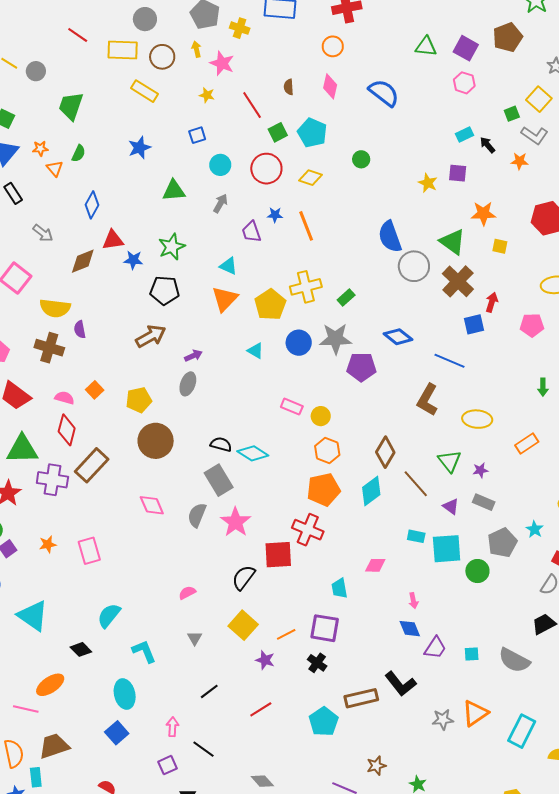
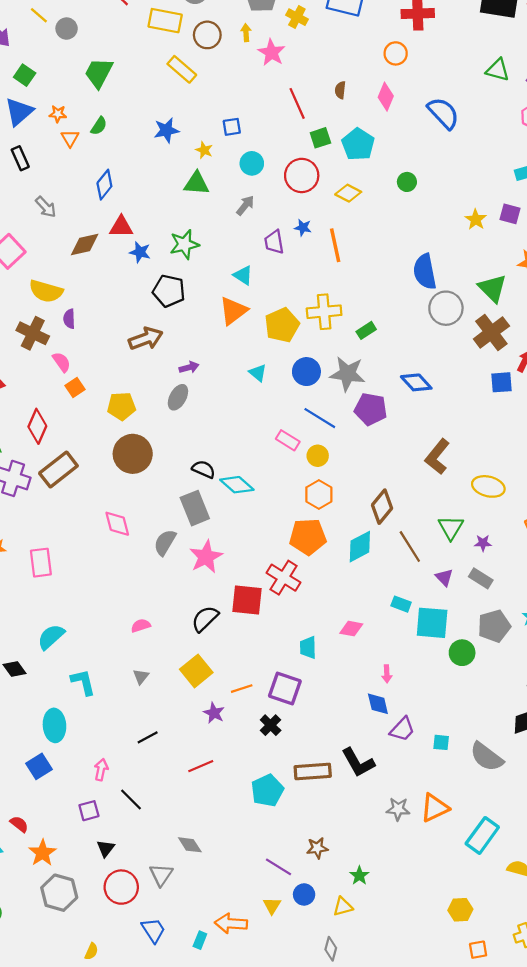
yellow star: (207, 95) -> (204, 150), moved
blue line: (450, 361) -> (320, 418), moved
pink semicircle: (64, 398) -> (62, 362), moved, turned 30

